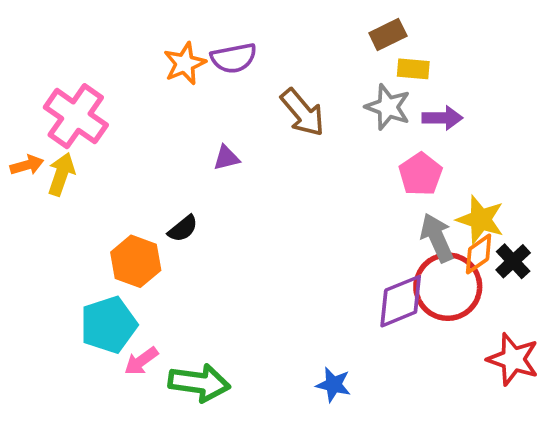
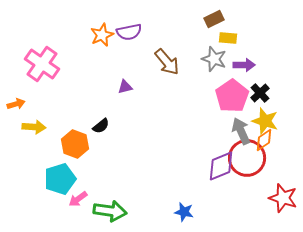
orange arrow: (27, 165) -> (16, 104), moved
yellow arrow: (61, 174) -> (34, 127), moved, turned 75
pink pentagon: (421, 174) -> (232, 96), size x1.4
black cross: (513, 261) -> (260, 93), moved

